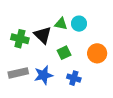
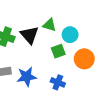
cyan circle: (79, 24) -> (70, 35), moved
green square: (64, 53) -> (58, 51), moved

